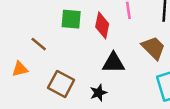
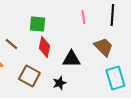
red diamond: (102, 25) -> (44, 47), moved

